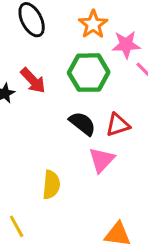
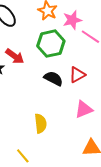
pink triangle: (102, 160) -> (84, 109), moved, turned 36

